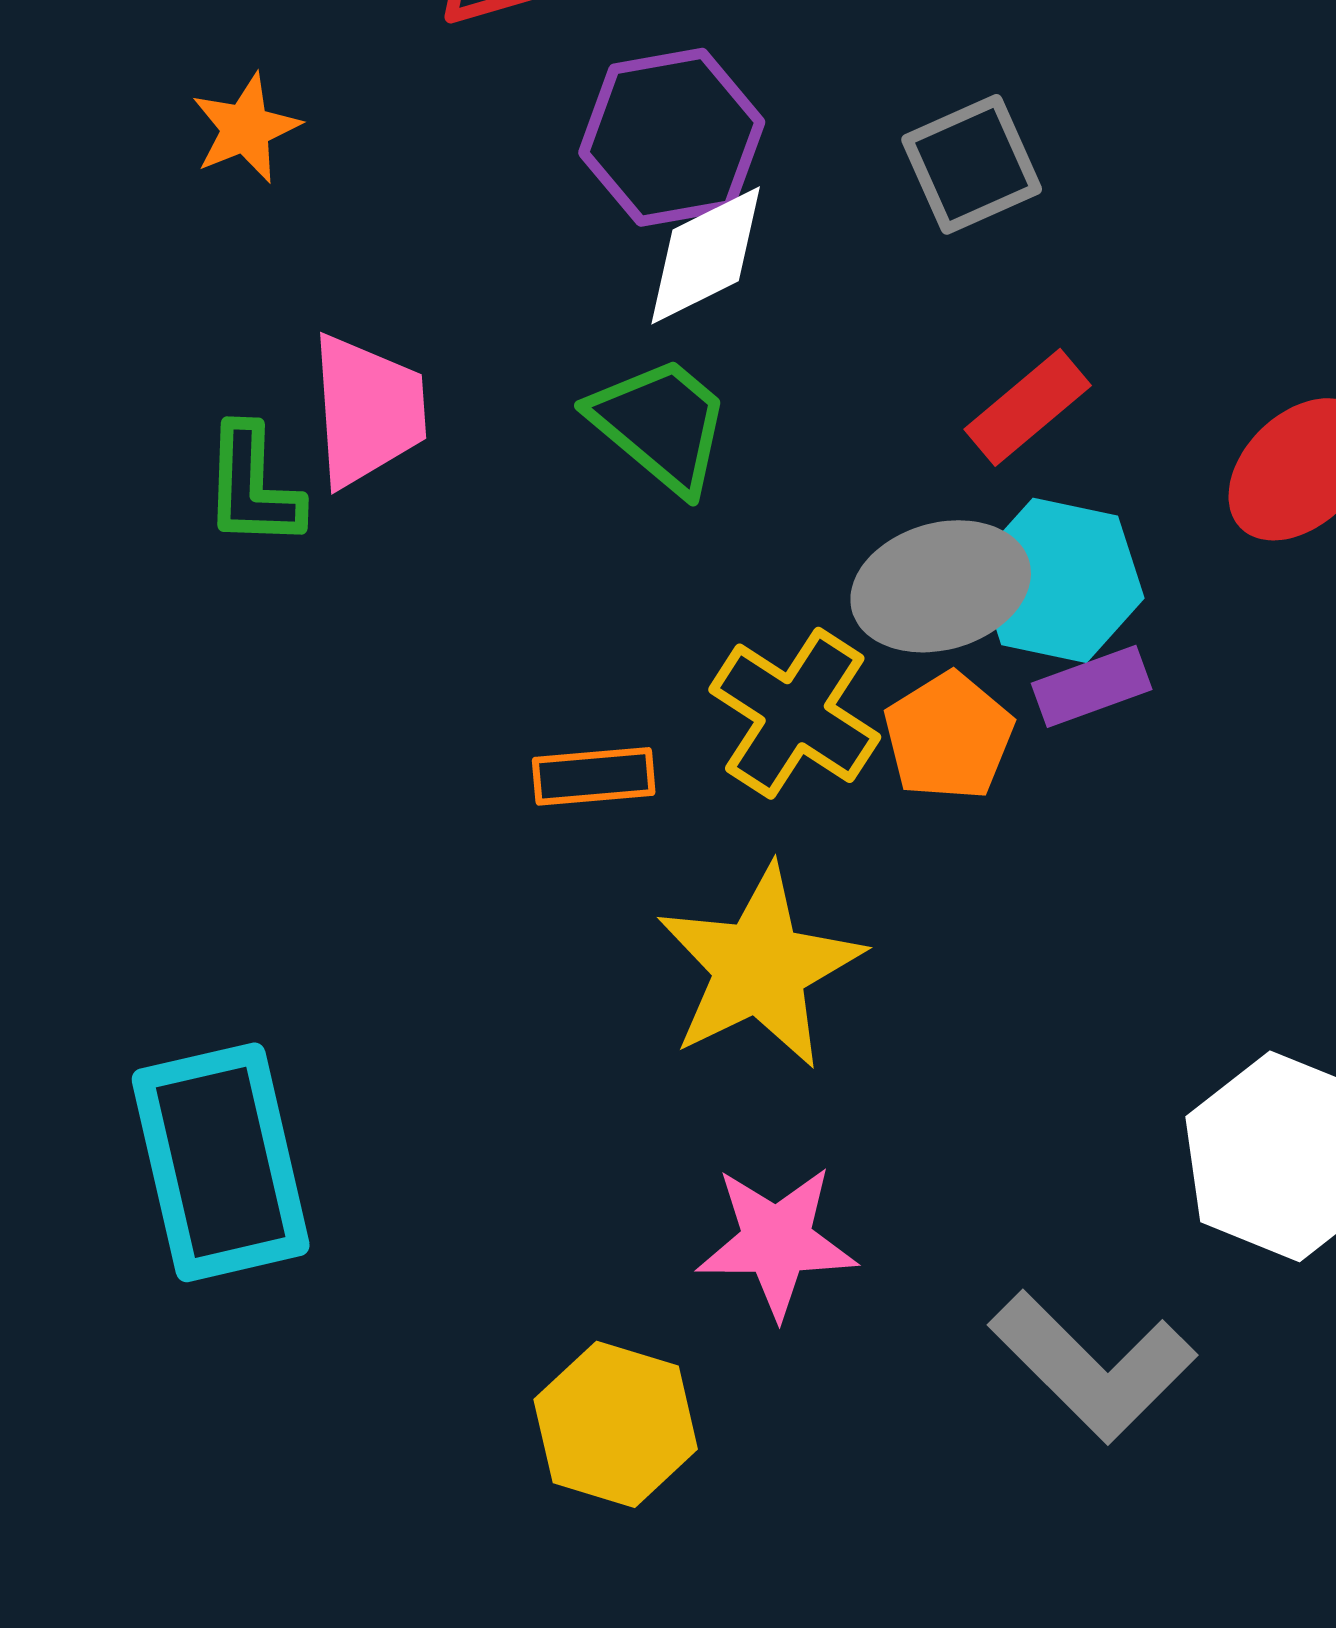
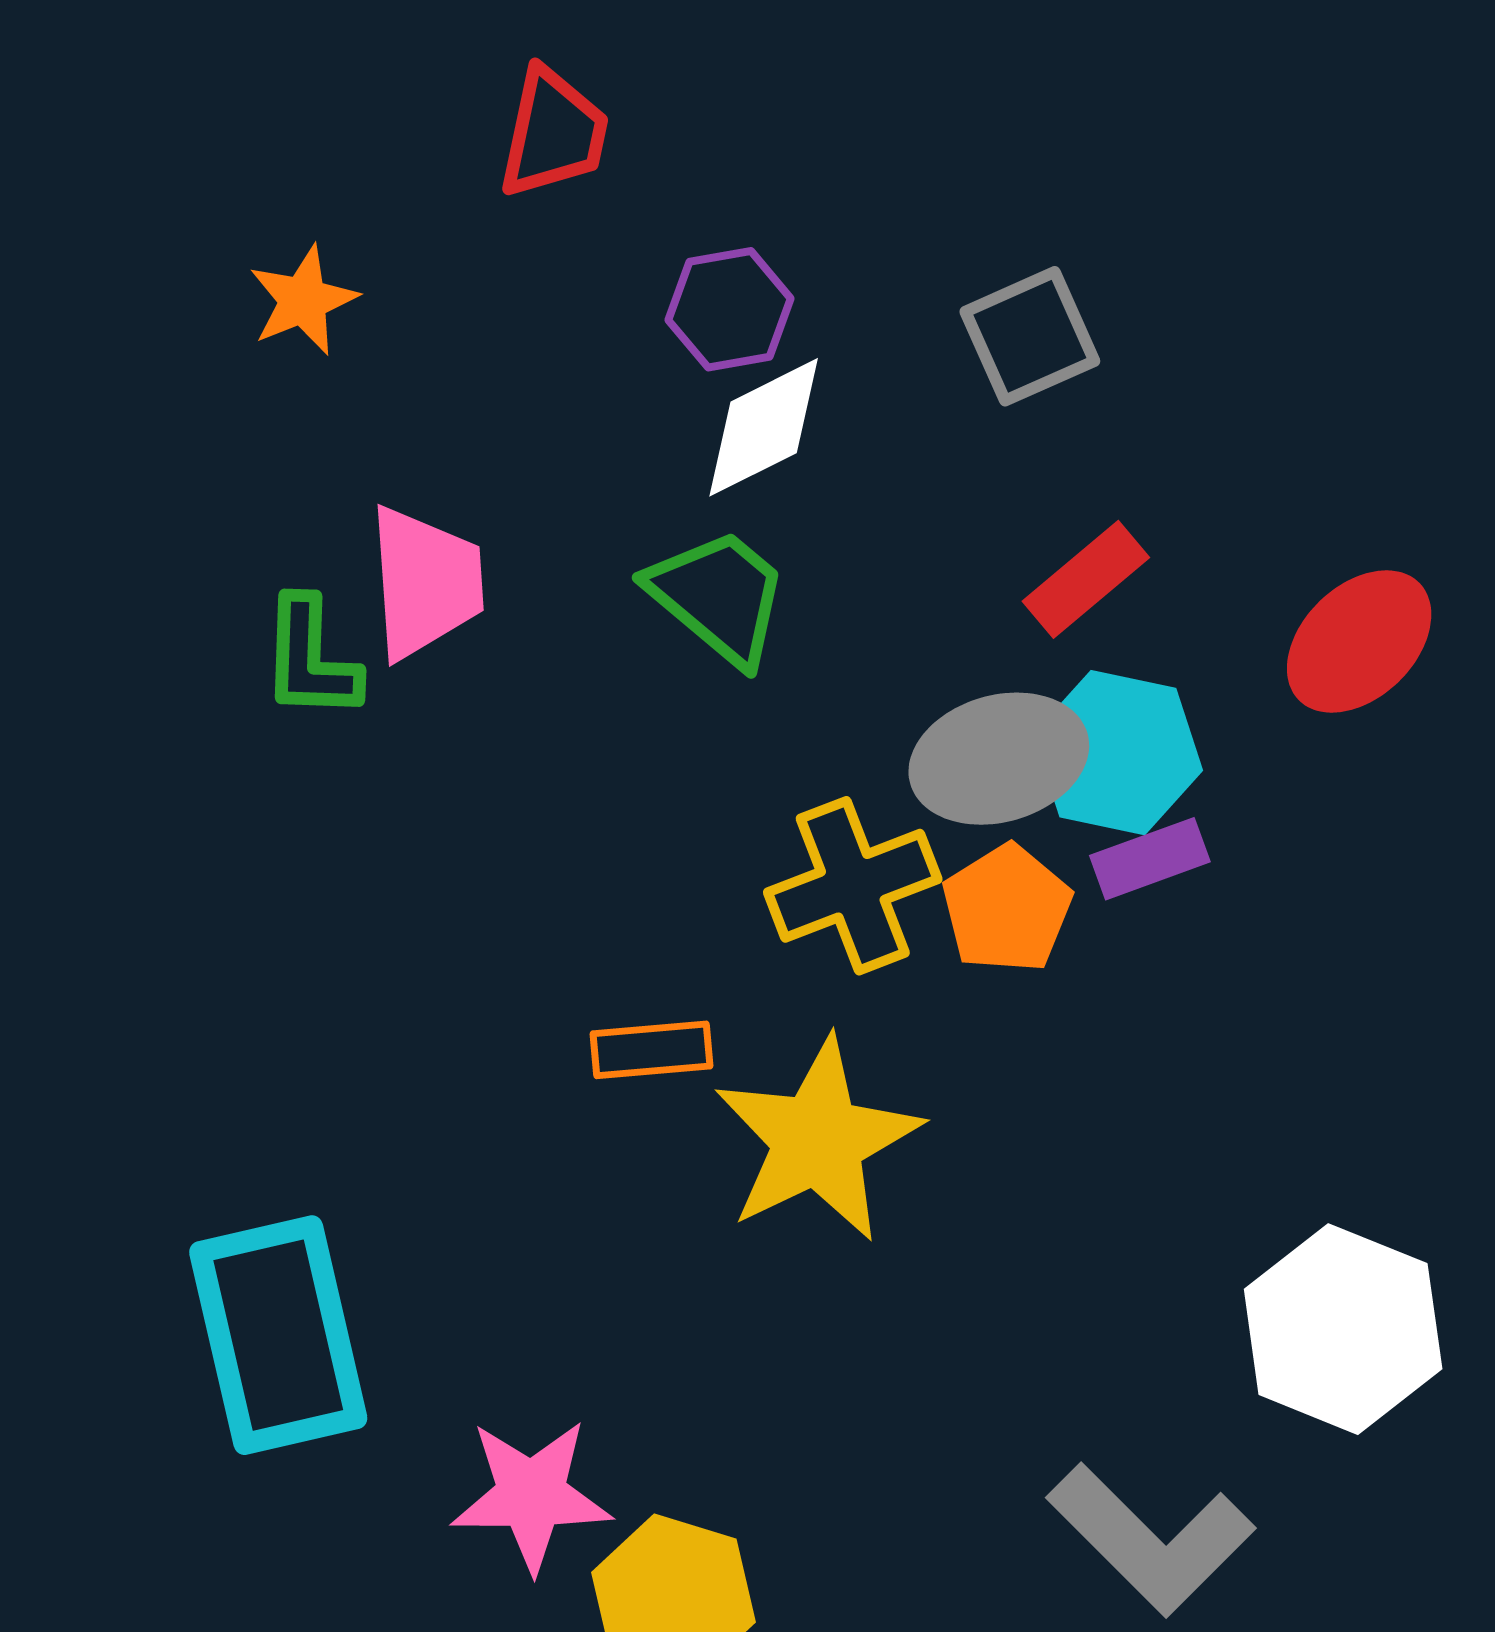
purple hexagon: (672, 137) -> (730, 309), size x0.7
yellow cross: (795, 713) -> (853, 886), turned 36
orange rectangle: (594, 776) -> (652, 1050), moved
pink star: (777, 1241) -> (531, 1495), moved

